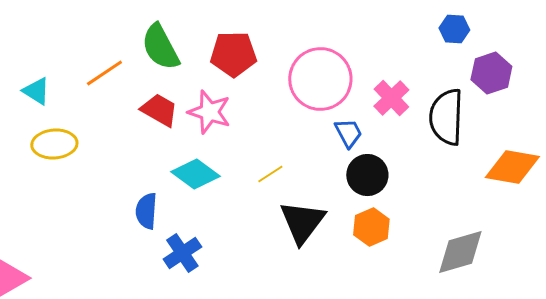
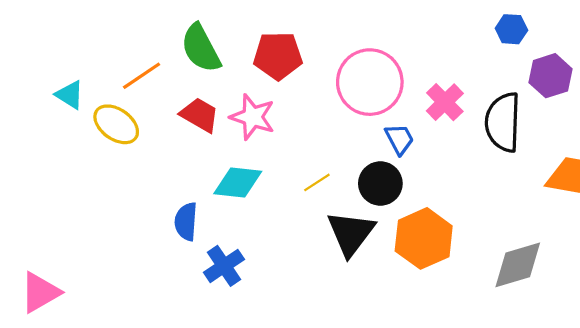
yellow ellipse: (54, 144) -> (116, 124), moved, turned 39
cyan diamond: (195, 174) -> (238, 182), turned -30
black circle: (367, 175) -> (380, 183), moved
orange hexagon: (371, 227) -> (424, 238), size x1.5

